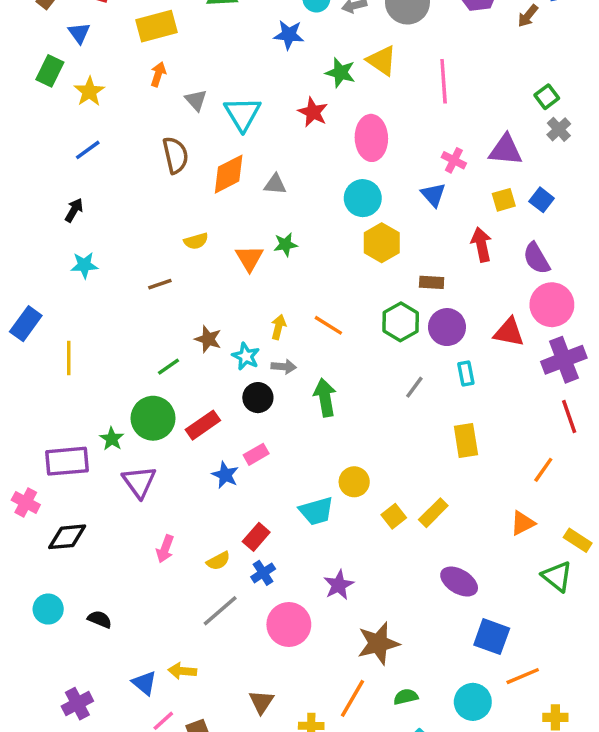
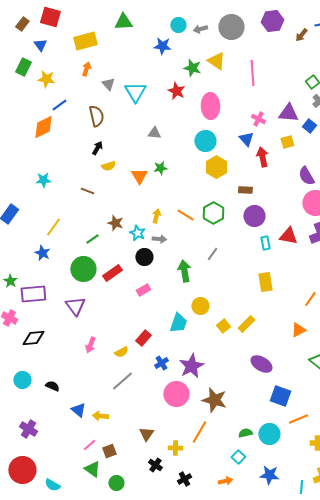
yellow star: (89, 92) -> (46, 79), turned -30
blue line: (88, 150) -> (59, 105), moved
orange diamond: (229, 174) -> (43, 127), moved
blue square: (542, 200) -> (309, 126), moved
black arrow: (74, 210) -> (97, 148), moved
red arrow: (481, 245) -> (262, 157), moved
brown line: (160, 284) -> (87, 191), turned 40
green hexagon: (401, 322) -> (213, 213), moved
red triangle: (509, 332) -> (288, 236), moved
yellow line: (69, 358) -> (53, 227), moved, turned 36
gray line: (414, 387) -> (212, 254), moved
green arrow: (325, 398) -> (184, 271), moved
green star: (112, 439) -> (10, 281), moved
blue star: (225, 475) -> (42, 253), moved
cyan trapezoid: (316, 511) -> (178, 323), turned -55
blue cross: (263, 573) -> (161, 363), moved
purple star: (339, 585) -> (191, 366), size x1.4
pink circle: (289, 624) -> (176, 394), moved
brown star: (378, 643) -> (214, 400), turned 30
blue triangle: (144, 683) -> (78, 410), moved
green semicircle: (406, 697) -> (245, 433), moved
purple cross: (77, 704) -> (28, 429), moved, turned -30

